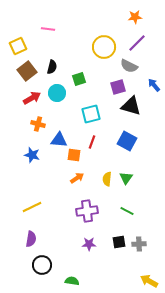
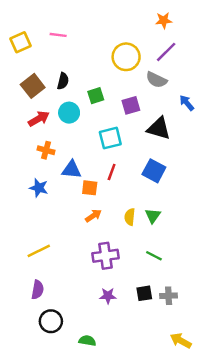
yellow square: (18, 46) -> (21, 42), moved
purple square: (118, 87) -> (131, 105), moved

